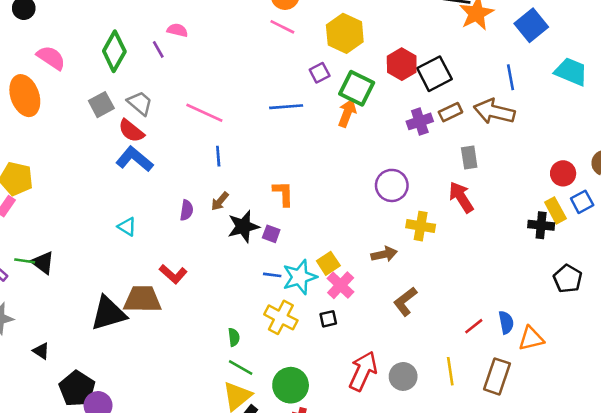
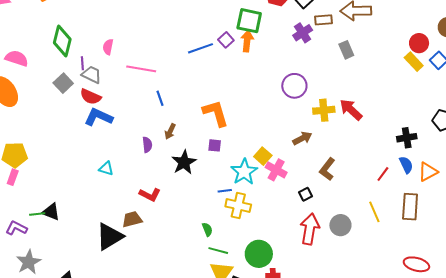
pink semicircle: (177, 30) -> (108, 47), moved, turned -77
purple line: (158, 49) -> (82, 63), moved, turned 40
purple square: (320, 73) -> (226, 40), moved
brown rectangle: (450, 112) -> (323, 20), turned 36
orange L-shape: (283, 194) -> (216, 113), size x1.4
red arrow: (461, 197) -> (351, 110), moved
yellow rectangle: (555, 210) -> (414, 62), moved
black cross: (541, 225) -> (407, 138), moved
black star: (243, 226) -> (184, 162), moved
blue line: (272, 275) -> (225, 191), moved
brown trapezoid: (142, 299) -> (132, 219), size x0.7
black square: (328, 319) -> (305, 194), moved

